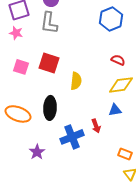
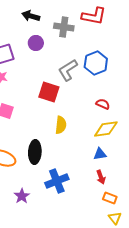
gray L-shape: (49, 23) -> (68, 70), moved, turned 50
red square: (49, 63) -> (49, 92), moved
red arrow: (96, 126) -> (101, 177), moved

